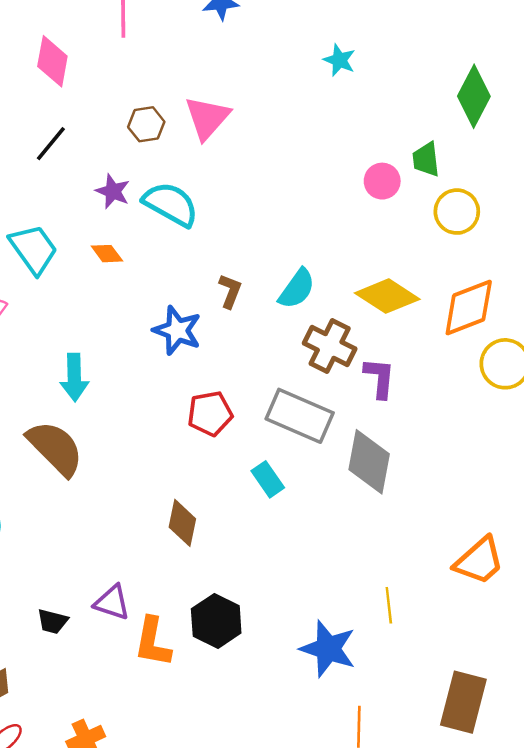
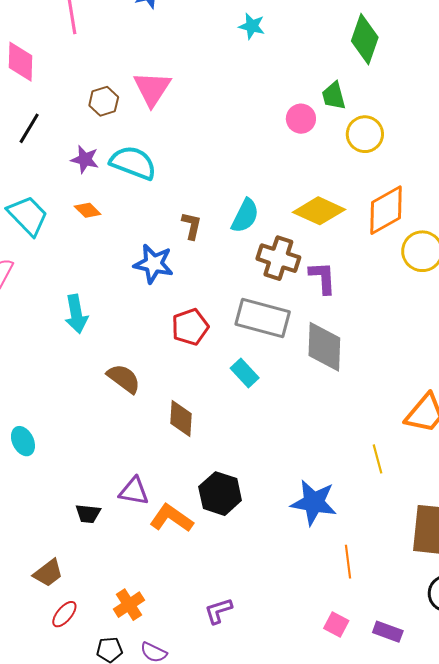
brown semicircle: (55, 448) -> (124, 379), moved, size x0.7
yellow line: (389, 605) -> (377, 459), moved
orange L-shape: (153, 642) -> (171, 518), turned 123

